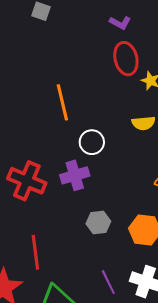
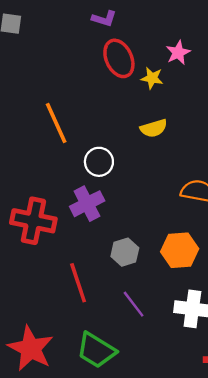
red line: (35, 252) -> (78, 283), moved
purple line: (108, 282) -> (134, 304), moved

